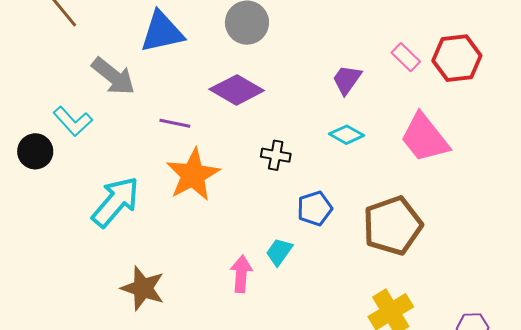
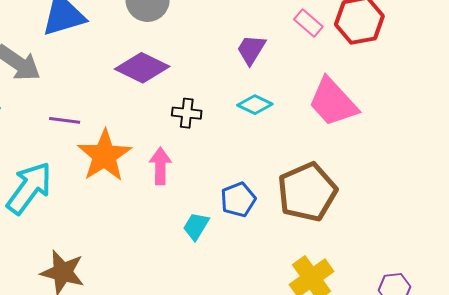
purple line: (175, 123) -> (65, 120), moved
black cross: (276, 155) -> (187, 113), moved
blue pentagon: (315, 208) -> (238, 199), moved
pink arrow: (241, 274) -> (160, 166), moved

